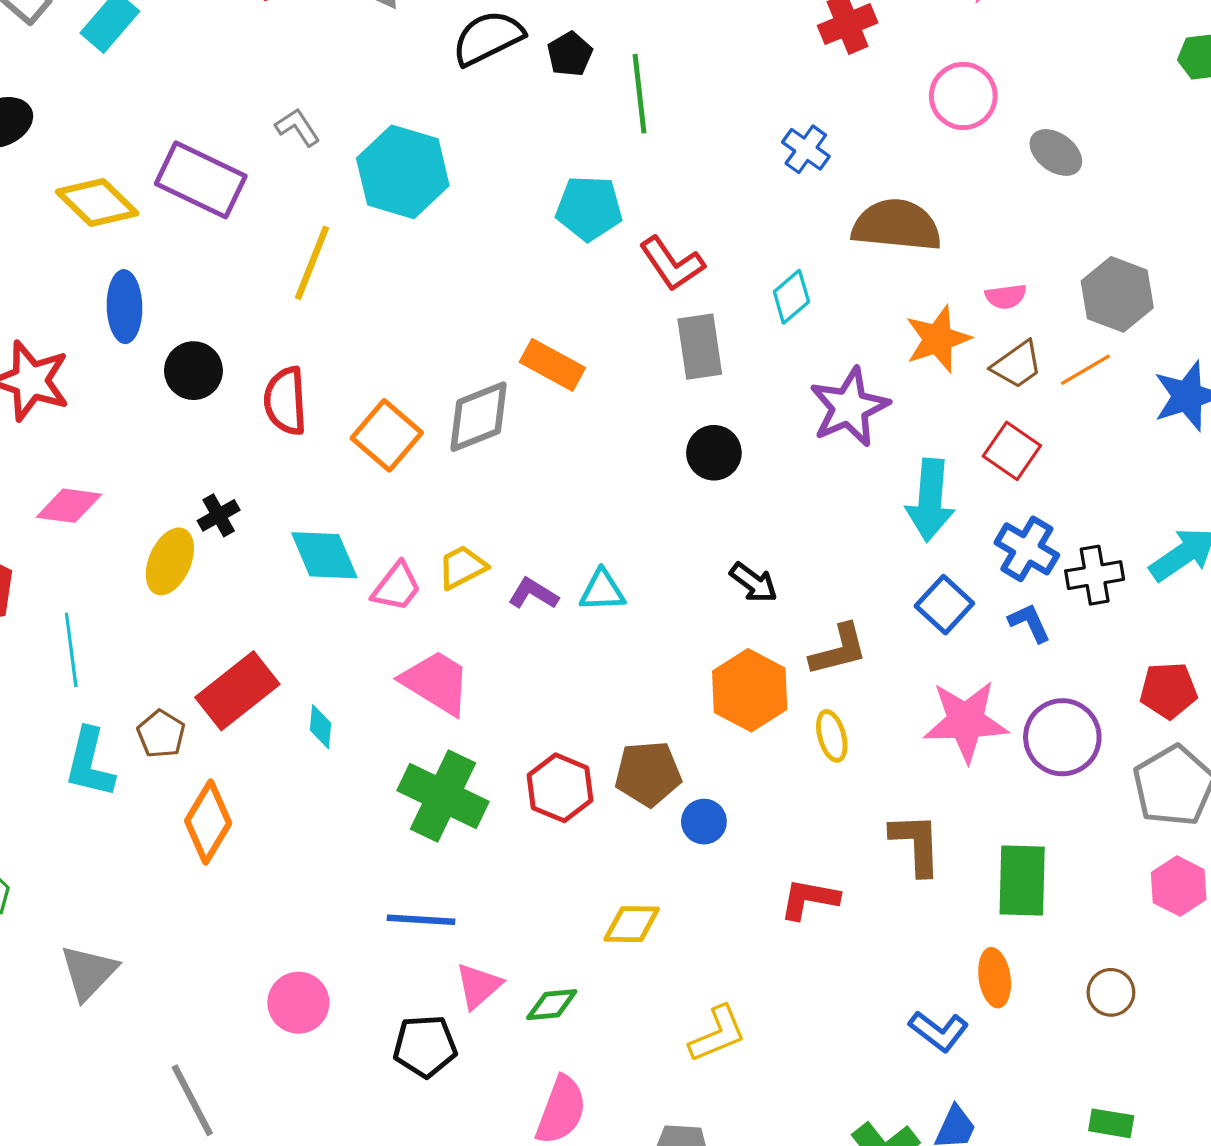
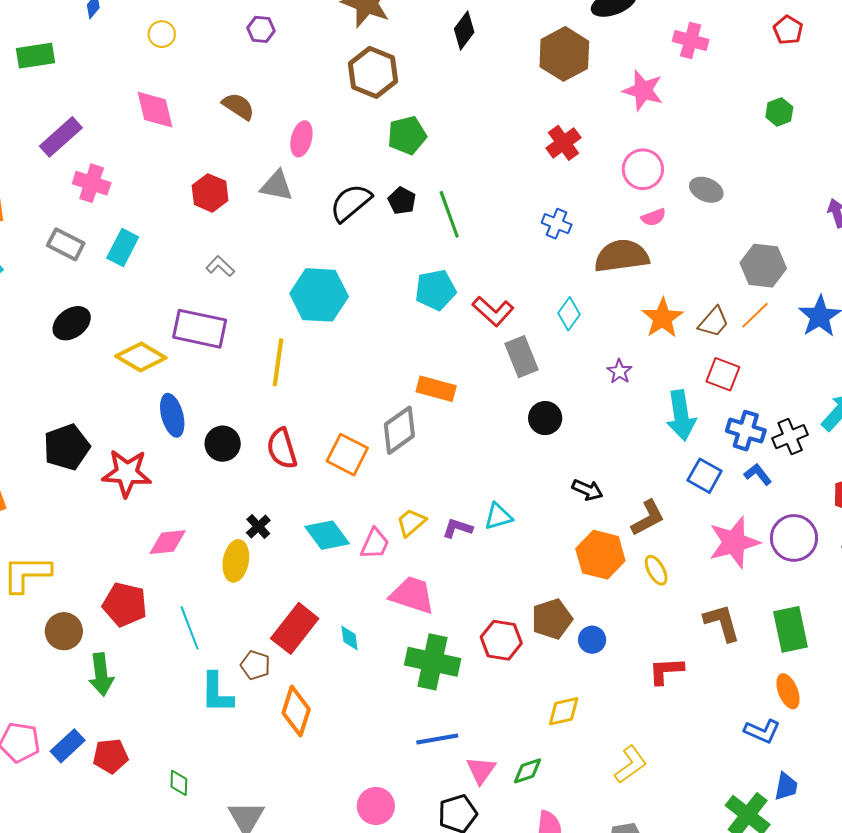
gray L-shape: (298, 127) -> (220, 266), moved
pink semicircle: (1006, 296) -> (654, 217), moved
purple star: (849, 407) -> (619, 371), size x0.5

